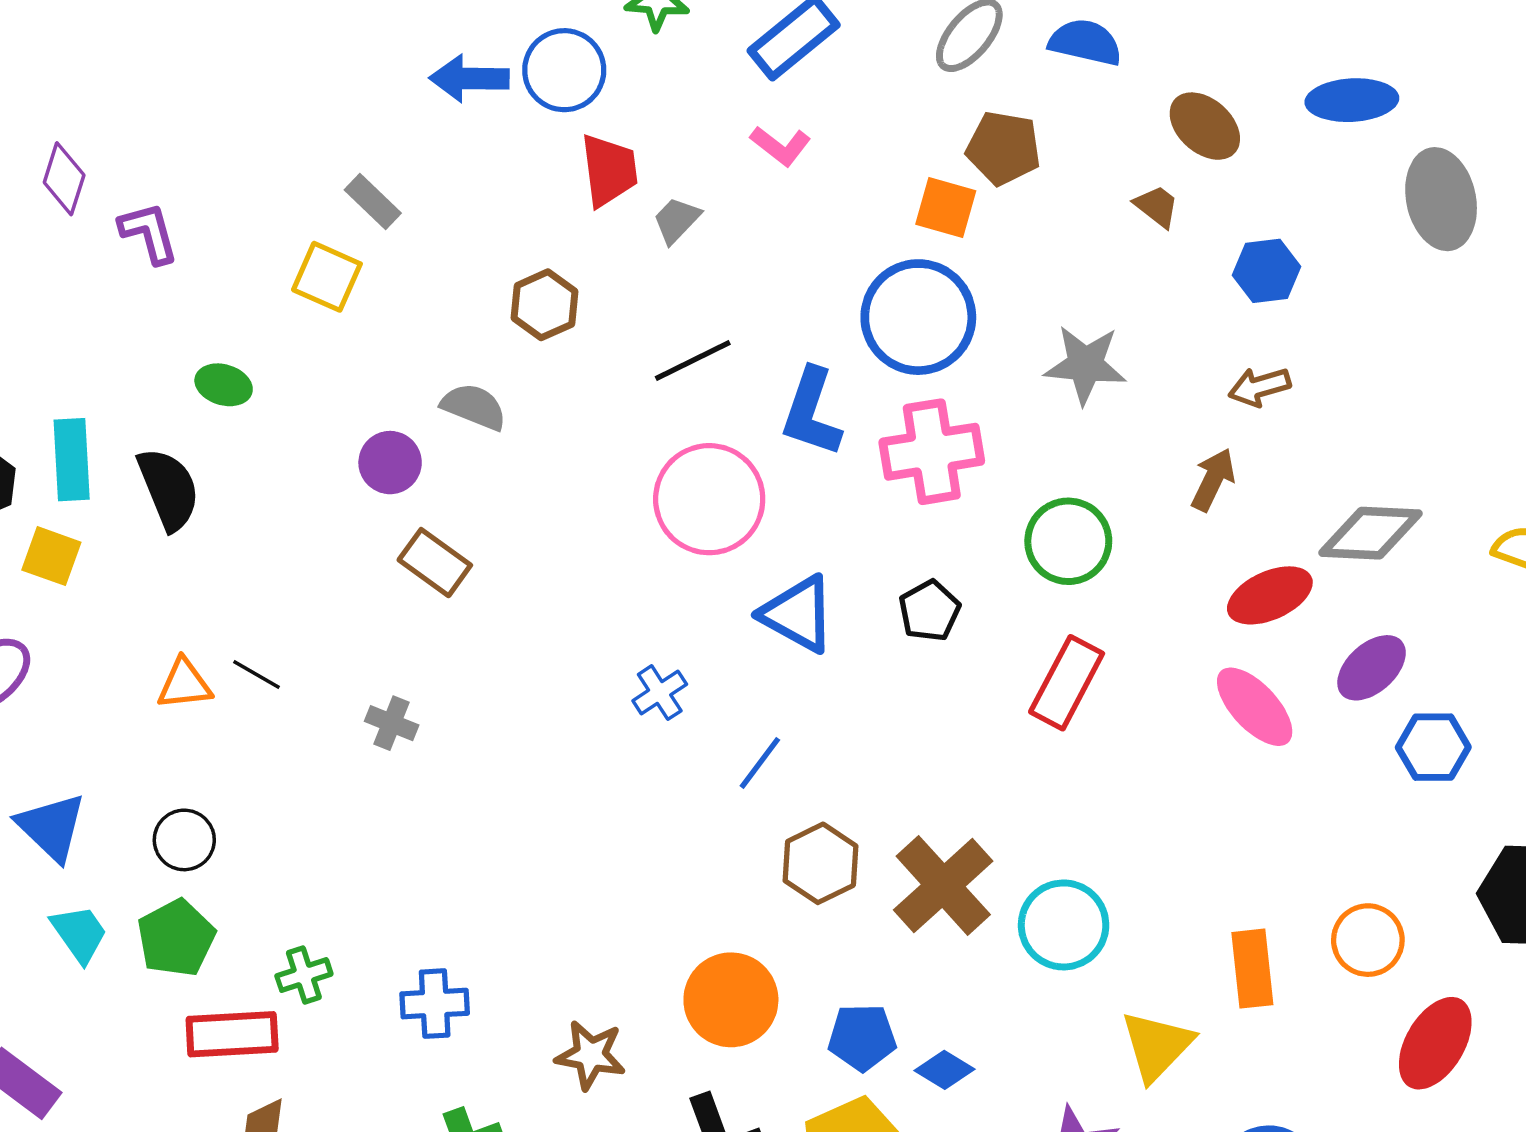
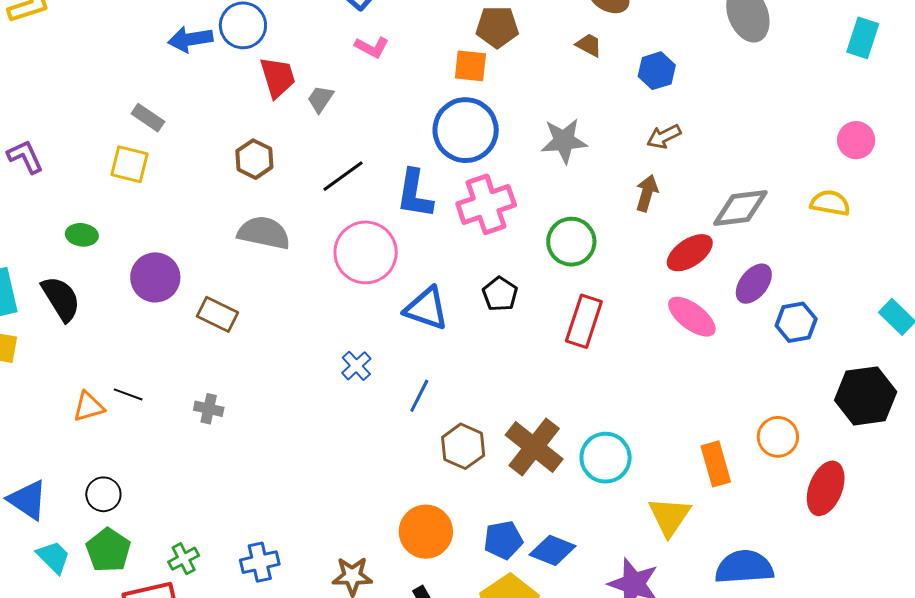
gray semicircle: (474, 407) -> (264, 233), moved, size x1.4
purple circle: (390, 463) -> (155, 277), moved, size x1.4
blue diamond: (944, 1070) -> (553, 550), size x1.4

